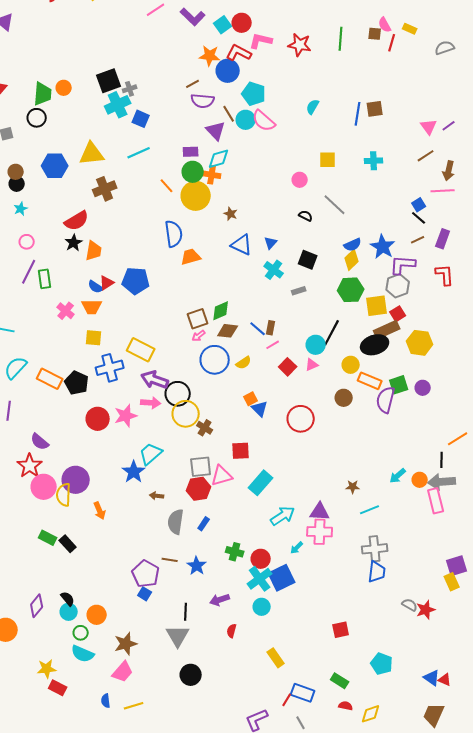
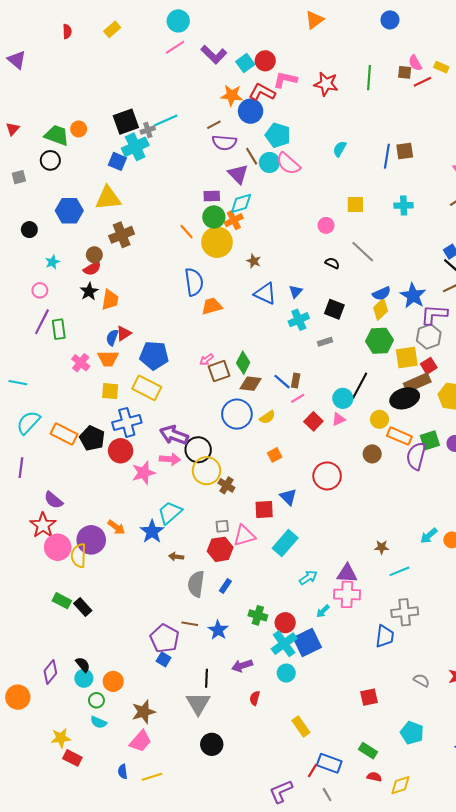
red line: (392, 43) -> (422, 82), turned 48
green trapezoid: (43, 94) -> (57, 135), turned -75
blue square: (141, 119) -> (117, 161), moved
cyan line: (139, 153) -> (166, 121), moved
brown circle: (16, 172) -> (94, 255), moved
orange cross: (212, 175) -> (234, 220), turned -36
cyan star: (21, 209) -> (52, 262), moved
red semicircle: (77, 221) -> (92, 268), size x0.7
cyan cross: (274, 270) -> (299, 320), turned 30
blue pentagon: (136, 281) -> (154, 355), moved
blue semicircle: (96, 287) -> (112, 338), turned 77
green diamond: (221, 311) -> (243, 363), turned -40
pink arrow: (199, 336) -> (207, 360), moved
yellow rectangle: (141, 350) -> (147, 388), moved
blue triangle: (260, 409) -> (288, 497), moved
red circle: (98, 419) -> (121, 451), moved
gray square: (201, 467) -> (222, 526), size x0.6
orange arrow: (100, 511) -> (116, 527), moved, turned -30
cyan arrow: (283, 516) -> (308, 578), size x0.7
blue trapezoid: (377, 572) -> (385, 636), moved
gray semicircle: (410, 605) -> (421, 680), moved
cyan semicircle: (83, 654) -> (99, 722), size x0.7

